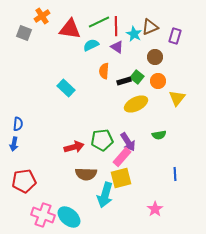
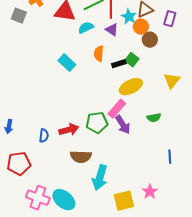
orange circle: (158, 81) -> (141, 27), moved
cyan rectangle: (66, 88) -> (67, 63), moved
blue semicircle: (18, 124) -> (44, 136), moved
pink rectangle: (122, 157) -> (117, 109), moved
yellow square: (121, 178) -> (124, 201), moved

